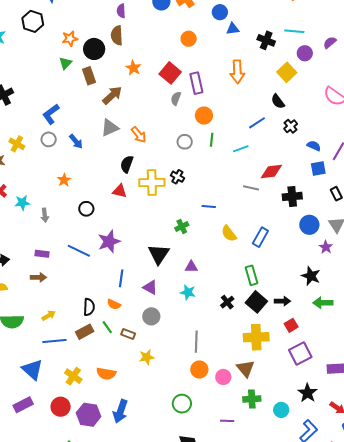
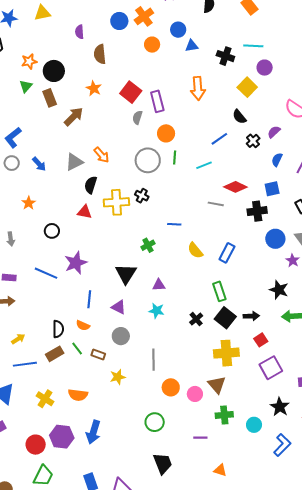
brown semicircle: (117, 35) -> (100, 54), moved
orange circle: (189, 39) -> (152, 45), moved
purple semicircle: (330, 42) -> (274, 132), moved
gray triangle: (110, 128) -> (74, 162), moved
gray circle: (185, 142) -> (148, 160), size x1.6
blue semicircle: (314, 146) -> (277, 160), turned -88
blue square: (318, 168) -> (272, 189), moved
red diamond: (271, 172) -> (235, 187), turned 35
gray line: (196, 342) -> (154, 360), moved
red circle: (61, 407) -> (36, 445), moved

